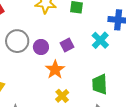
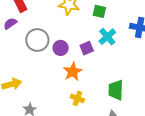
cyan cross: (100, 40) -> (107, 37), moved
yellow cross: (62, 96) -> (77, 98), turned -32

